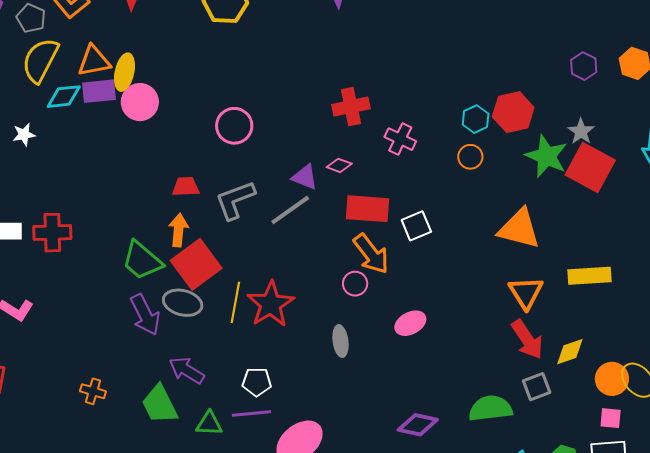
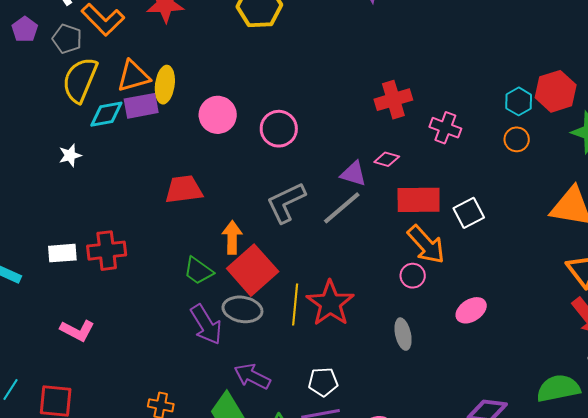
pink circle: (140, 102) -> (218, 115), moved
red trapezoid: (186, 187) -> (184, 189), moved, size x1.4
green trapezoid: (142, 261) -> (198, 271), size x0.7

